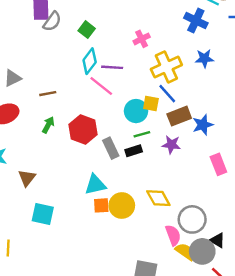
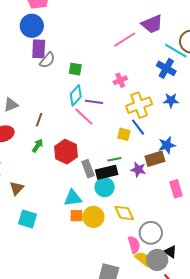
green square: (87, 30) -> (75, 69), turned -32
brown line: (48, 94) -> (39, 120), turned -64
cyan circle: (136, 111) -> (105, 187), moved
brown rectangle: (179, 116) -> (155, 159), moved
blue star: (203, 125) -> (167, 145), moved
black rectangle: (134, 151) -> (107, 172), size x1.5

